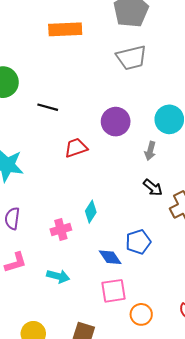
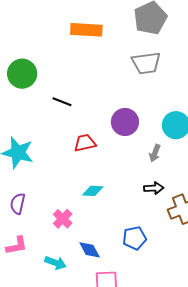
black arrow: (153, 188) -> (154, 188), turned -48
cyan diamond: (91, 212) -> (93, 191), moved, turned 55
pink cross: (61, 229) -> (63, 219), turned -36
blue diamond: (110, 257) -> (90, 250), moved

